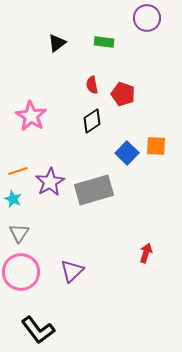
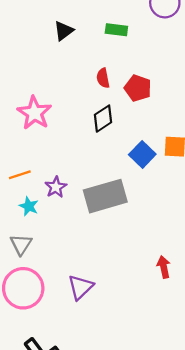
purple star: (50, 182) -> (56, 187), size x0.7
cyan star: (13, 199) -> (29, 206), moved
red arrow: (146, 253) -> (164, 267), turned -30

